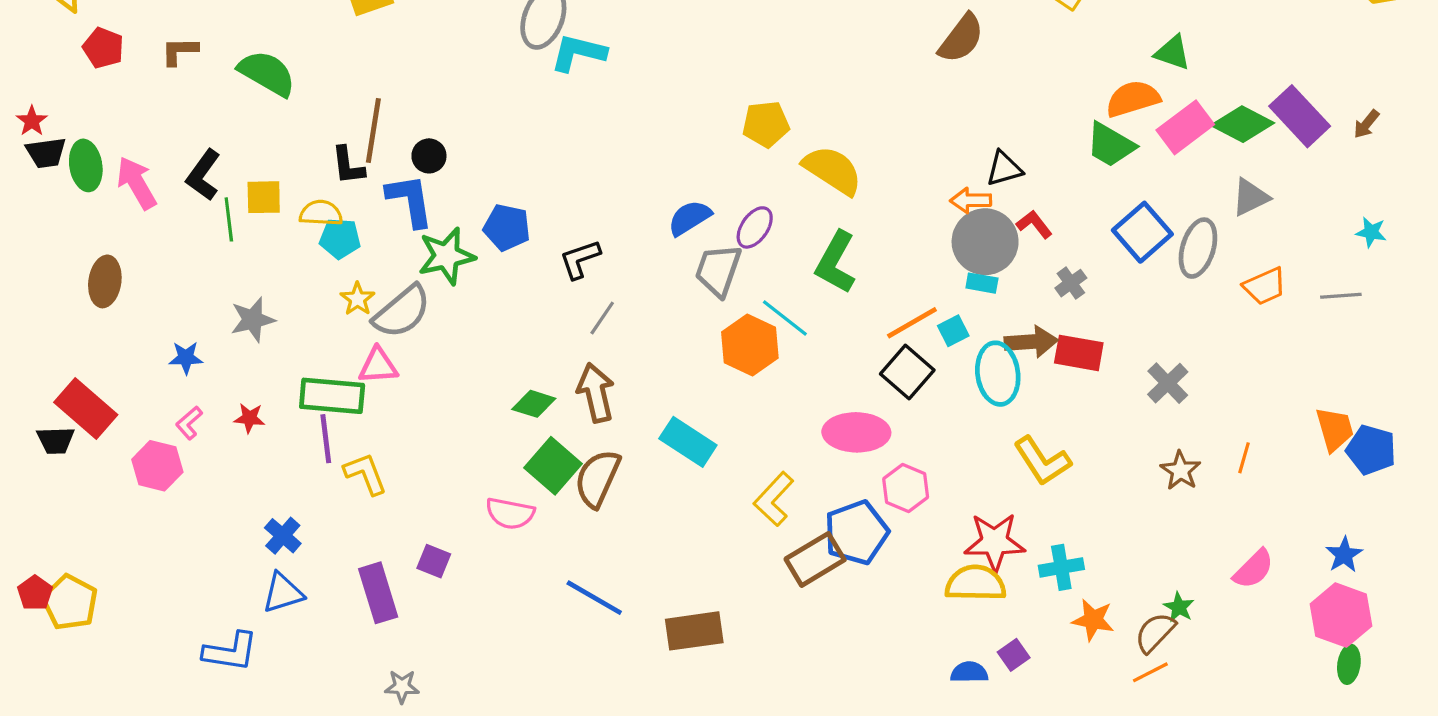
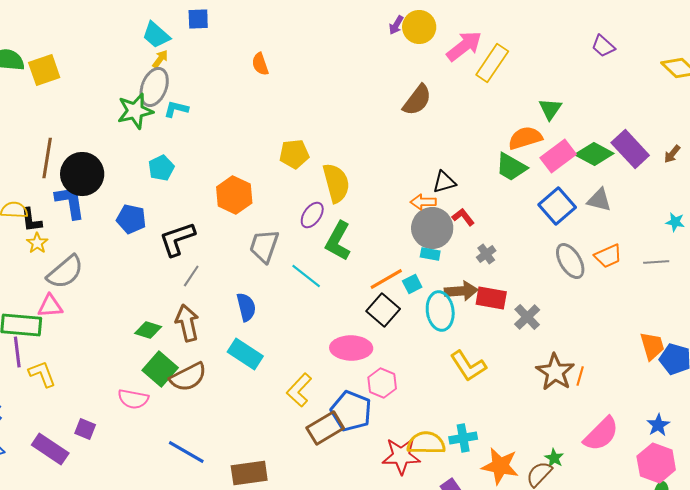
cyan L-shape: (578, 53) -> (176, 109), size x0.7
green triangle: (1173, 53) -> (550, 109), turned 45
black circle: (429, 156) -> (82, 174), size x2.0
black L-shape: (348, 165) -> (31, 220), moved
yellow semicircle: (833, 170) -> (336, 183), turned 42
gray triangle: (1250, 197) -> (599, 200), turned 40
blue semicircle: (690, 218) -> (246, 307), moved, turned 108
purple ellipse: (755, 227) -> (312, 215), moved
blue square: (1142, 232) -> (557, 206), moved
cyan pentagon: (340, 239) -> (161, 168), moved, turned -30
gray ellipse: (1198, 248) -> (570, 261), moved, turned -48
green star: (446, 256) -> (135, 111), moved
black L-shape: (580, 259) -> (177, 239), size x1.4
yellow star: (357, 299) -> (37, 243), moved
orange hexagon: (750, 345) -> (234, 195), moved
gray cross: (1168, 383) -> (527, 317), moved
orange line: (1244, 458) -> (580, 376), moved
brown star: (1180, 471) -> (555, 372), size x1.5
brown semicircle: (597, 478) -> (188, 377), turned -141
blue pentagon: (856, 532) -> (351, 411), turned -30
red star: (995, 542) -> (401, 456), moved
cyan cross: (1061, 567) -> (463, 438), moved
pink semicircle: (1254, 569) -> (601, 434), size x1.4
purple rectangle: (378, 593) -> (50, 449), turned -39
orange star: (1093, 620) -> (500, 466), size x1.4

